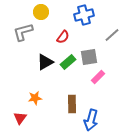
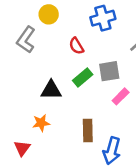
gray L-shape: (23, 32) -> (26, 40), turned -40
red semicircle: (63, 37) -> (76, 46), turned 112
black triangle: (45, 62) -> (51, 90), moved, turned 30

